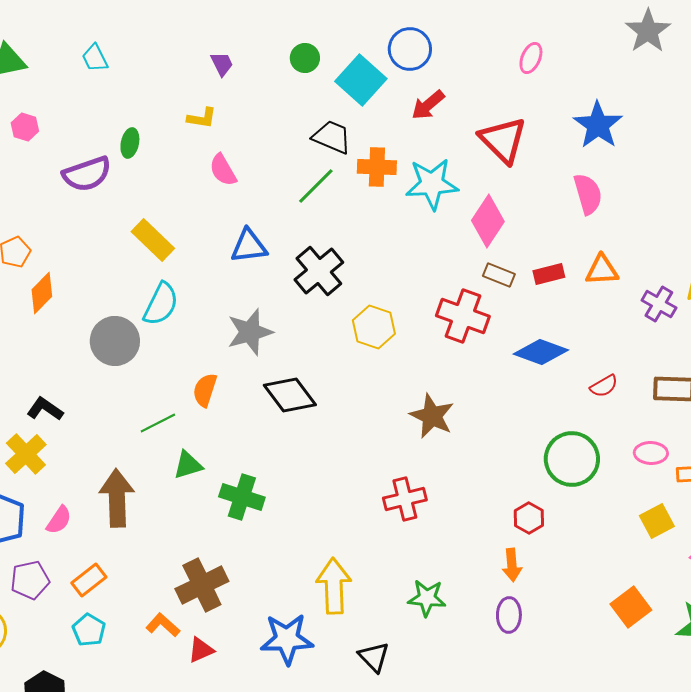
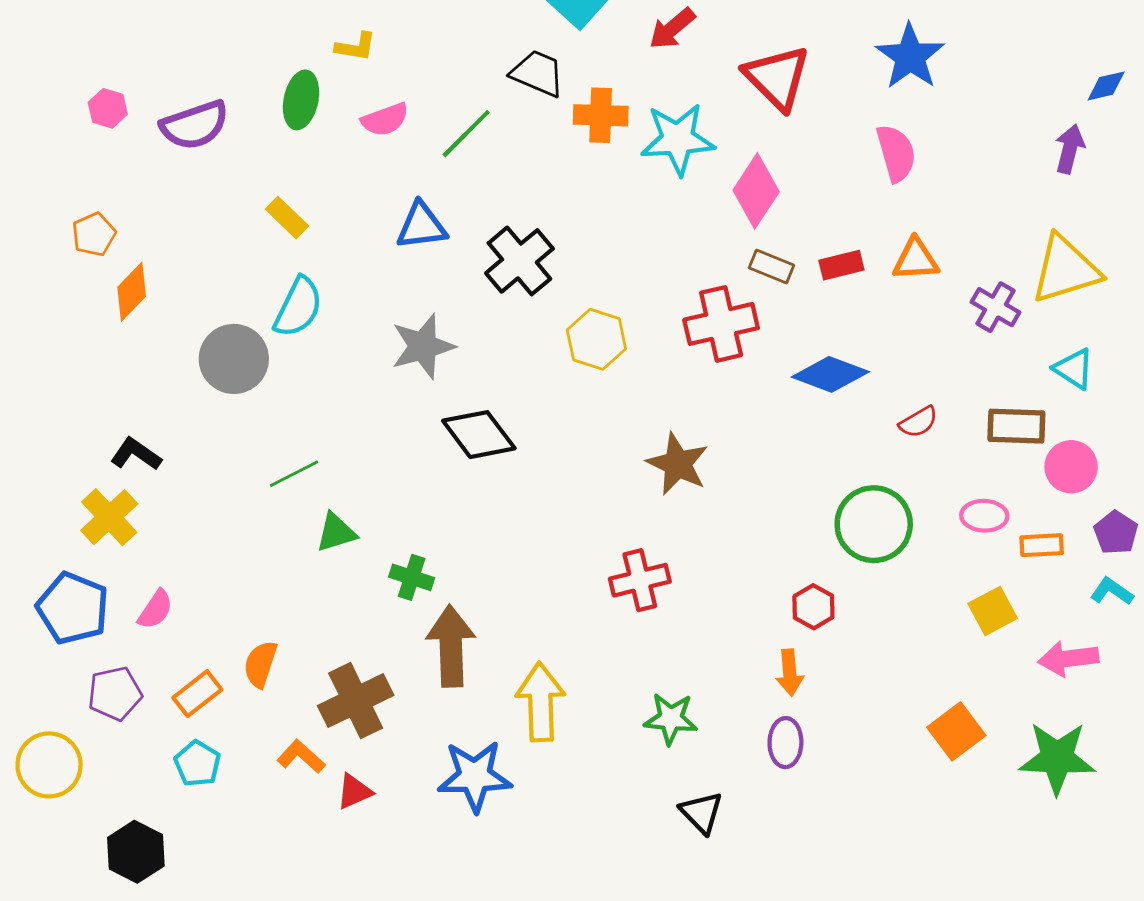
pink hexagon: (25, 127) -> (108, 108), moved
green ellipse: (130, 143) -> (301, 100), moved, size x1.4
pink semicircle: (223, 170) -> (385, 120), turned -80
green line: (316, 186) -> (466, 134), moved
yellow rectangle: (153, 240) -> (287, 218), size x0.7
red cross: (463, 316) -> (721, 324), turned -33
orange semicircle: (205, 390) -> (260, 664), moved
green cross: (242, 497) -> (412, 577), size x0.7
brown arrow: (117, 498) -> (451, 646), moved
black triangle: (374, 657) -> (701, 813), moved

